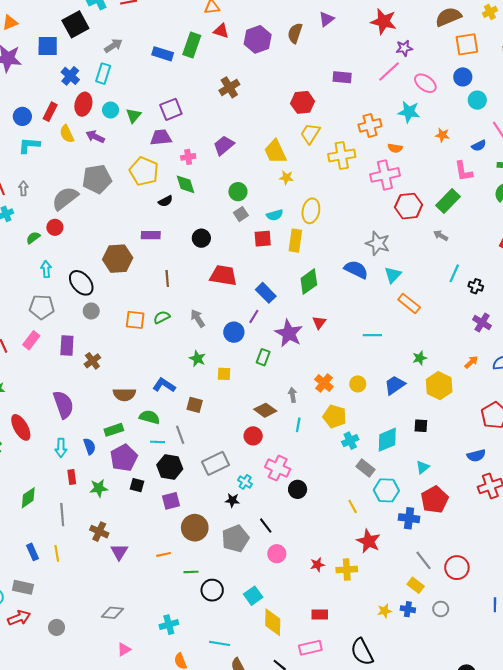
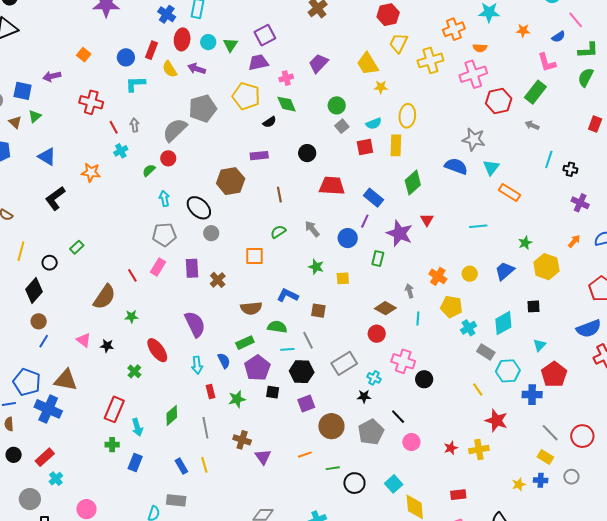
orange square: (135, 320) -> (254, 256), moved
blue semicircle: (476, 456) -> (589, 329), size x1.4

